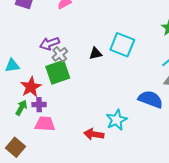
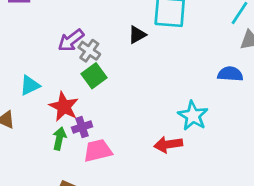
green square: (58, 72) -> (94, 76), size x0.7
blue semicircle: (151, 99) -> (230, 74), size x0.7

